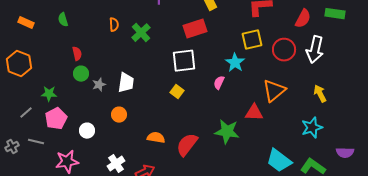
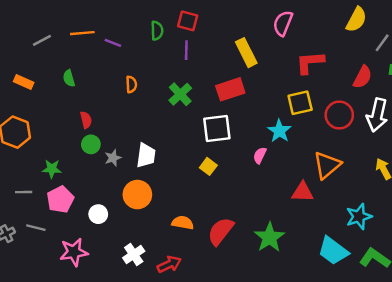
green cross: (141, 33) -> (180, 94), moved
gray line: (26, 113) -> (24, 192), turned 40
orange circle: (119, 115) -> (137, 195), size x1.5
cyan star: (312, 128) -> (359, 217), moved
green star: (227, 132) -> (270, 237), moved, turned 30

